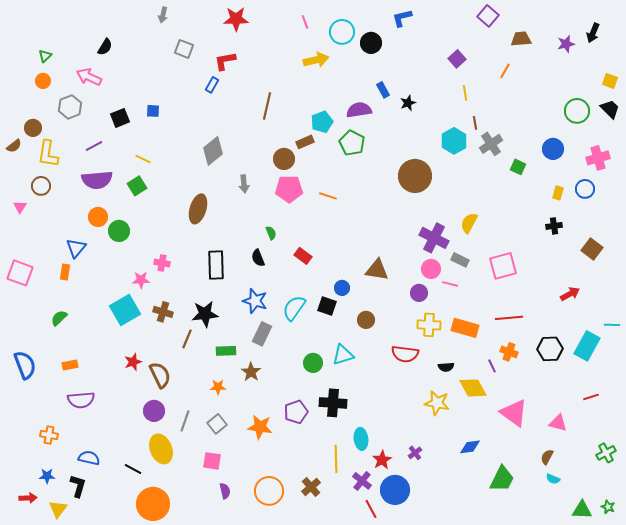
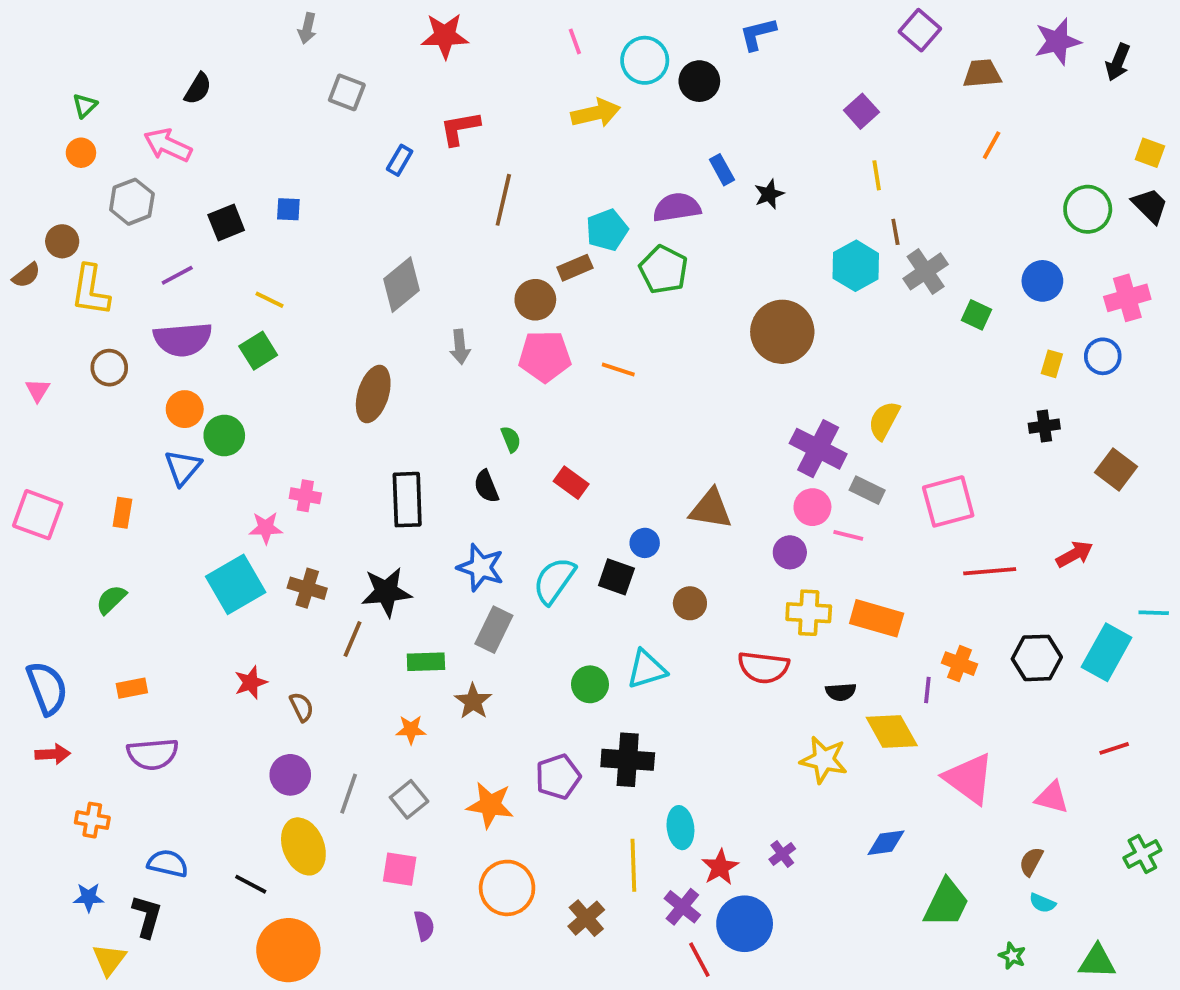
purple star: (566, 44) -> (1058, 41), moved, size x1.4
red L-shape: (225, 61) -> (460, 128), moved
orange line: (505, 71) -> (992, 145), moved
brown circle: (41, 186) -> (109, 368), moved
blue triangle: (76, 248) -> (183, 468), moved
red line: (509, 318) -> (990, 571), moved
purple line: (492, 366) -> (927, 690), turned 32
brown semicircle: (160, 375) -> (302, 707), size x0.6
orange circle: (269, 491) -> (507, 888), moved
red arrow: (28, 498) -> (53, 754), moved
green star: (608, 507) -> (1012, 956), moved

